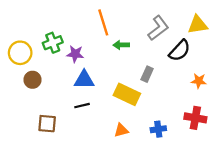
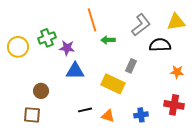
black semicircle: (180, 51) -> (160, 45), turned -135
brown circle: (32, 80) -> (41, 91), moved
black line: (82, 106) -> (85, 110), moved
brown square: (47, 124) -> (32, 115), moved
orange triangle: (121, 130) -> (108, 116), turned 32

